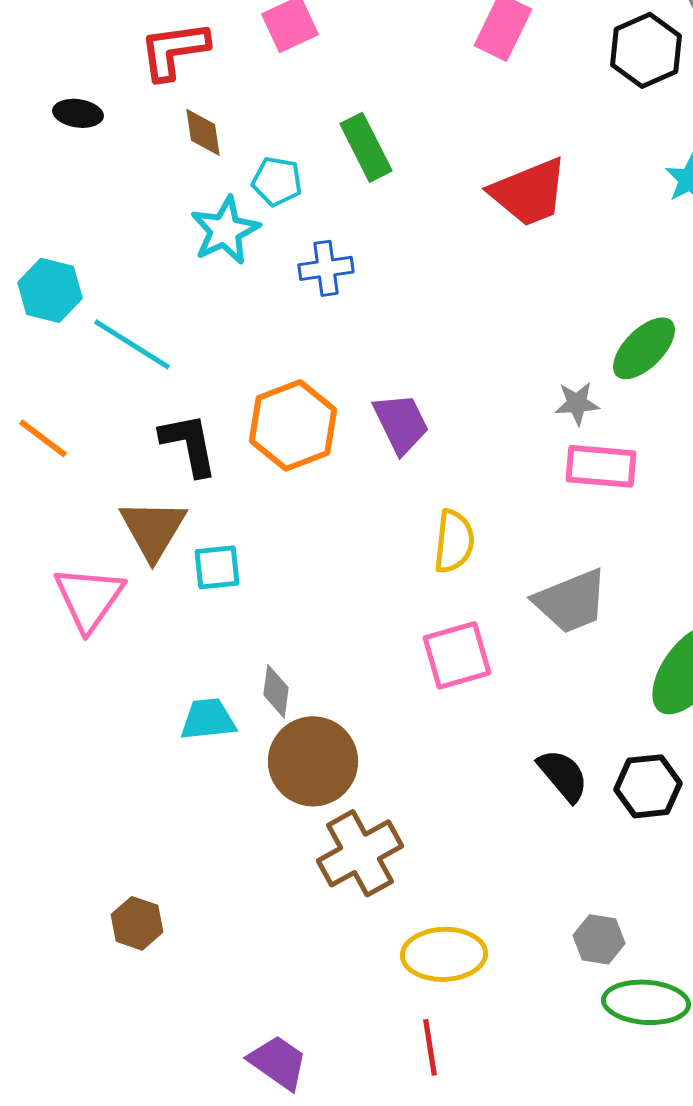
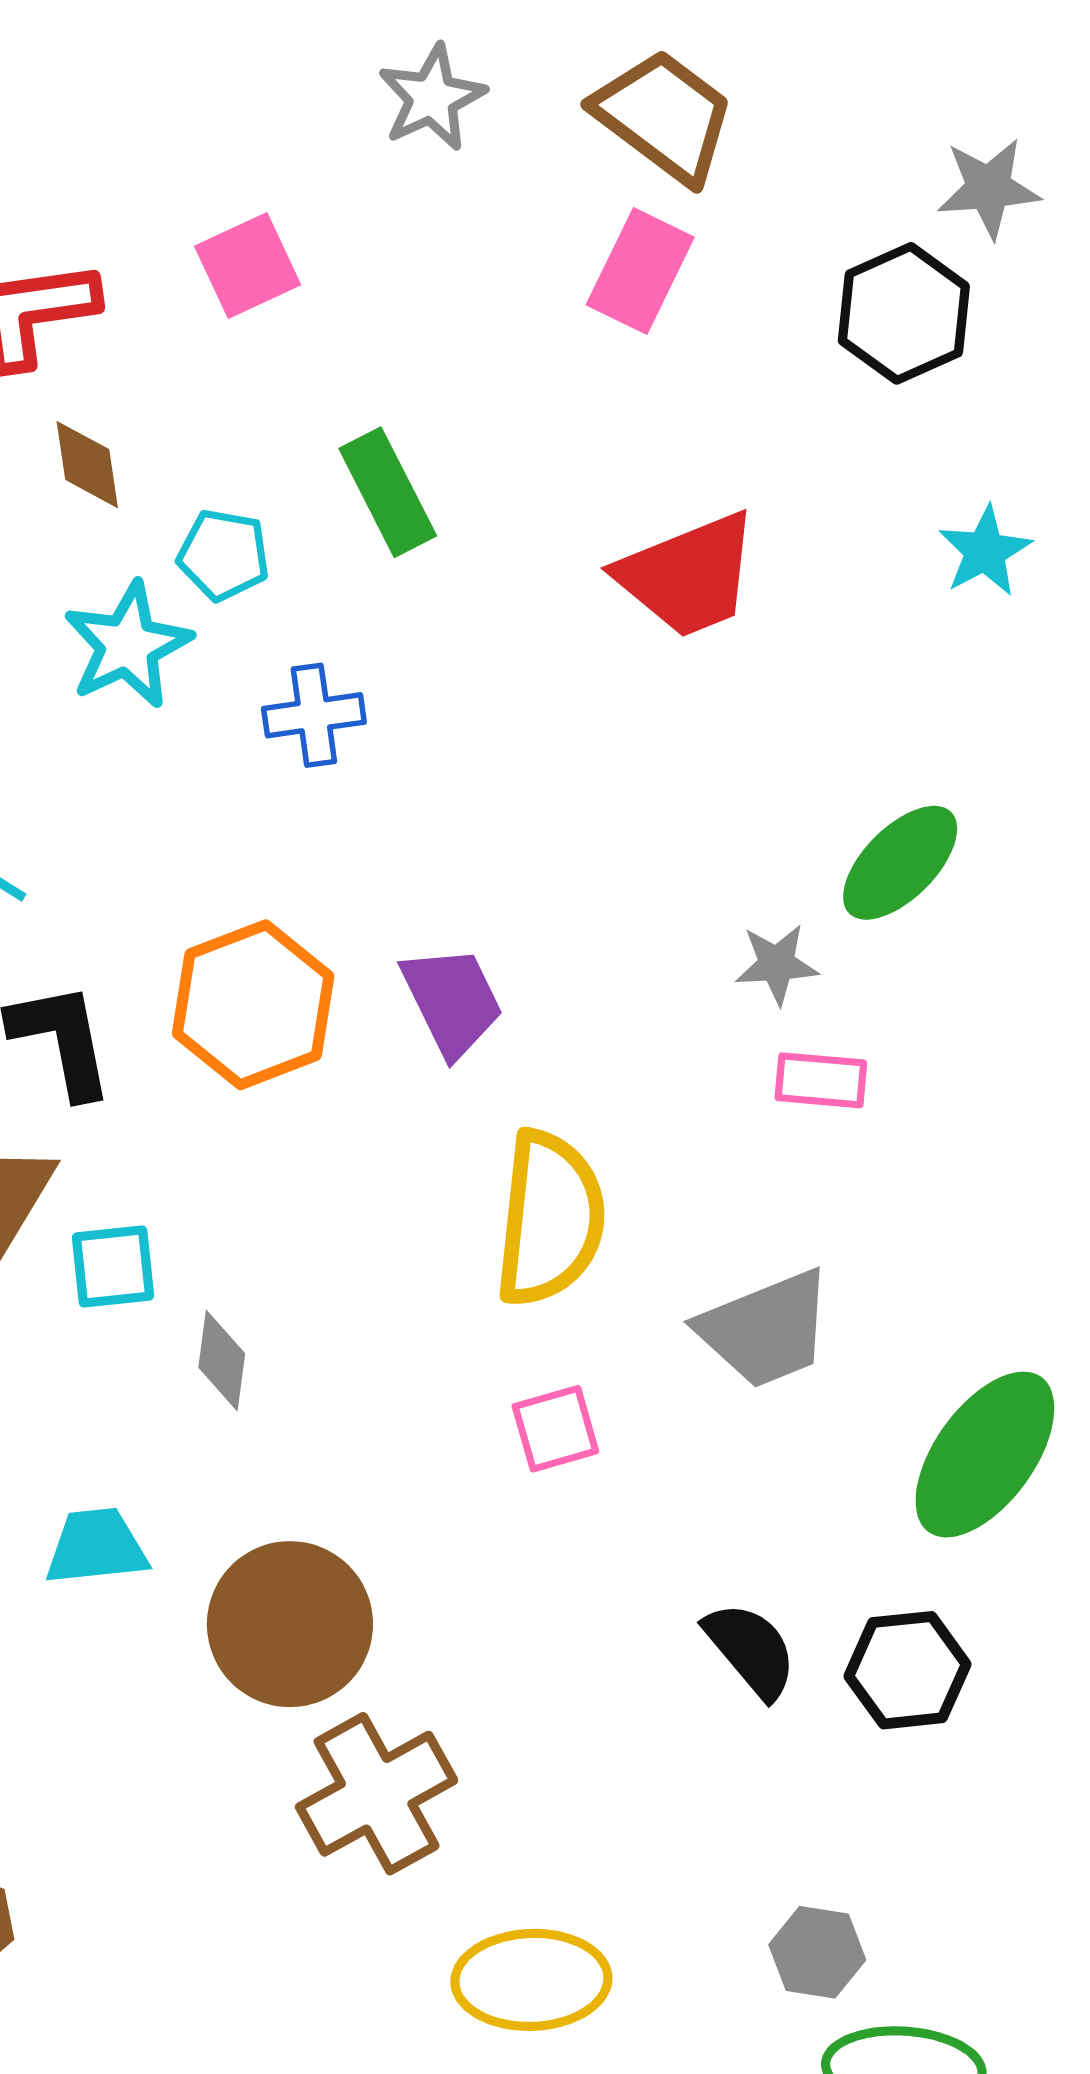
pink rectangle: (601, 466) -> (821, 1080), size x0.7
yellow semicircle: (454, 541) -> (550, 1219), size x1.5
pink square: (457, 655) -> (555, 1429), size x0.7
gray diamond: (276, 691) -> (222, 1360), moved

